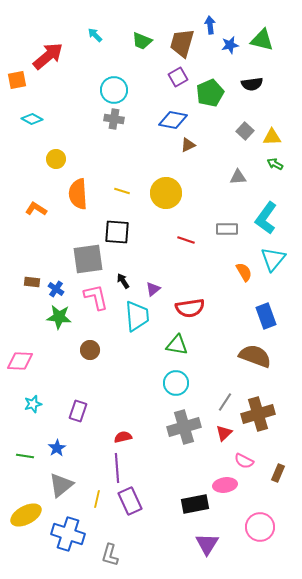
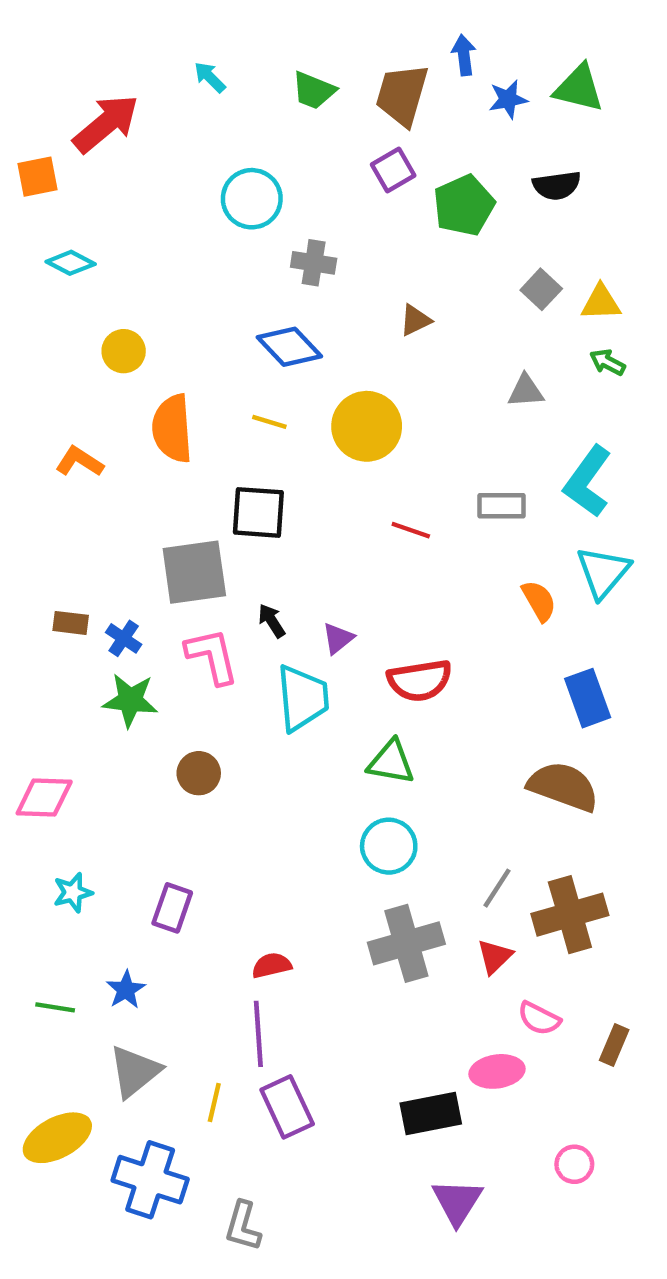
gray cross: (114, 119) -> (314, 263), moved
blue diamond: (173, 120) -> (289, 347), moved, turned 36
pink circle: (260, 527) -> (574, 1164), size x0.6

